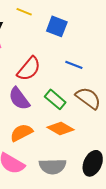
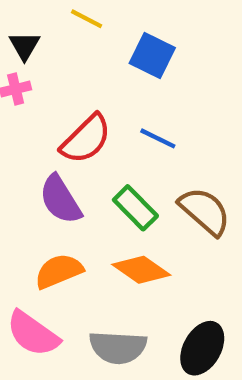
blue line: (74, 65) -> (158, 138), moved

